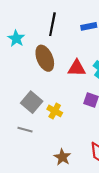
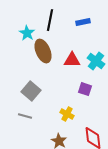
cyan star: (16, 38) -> (27, 33), moved
yellow cross: (55, 111) -> (67, 114), moved

